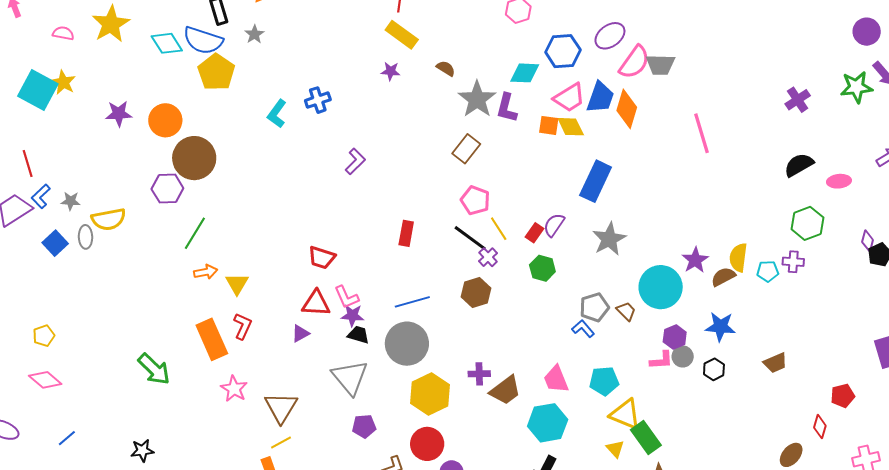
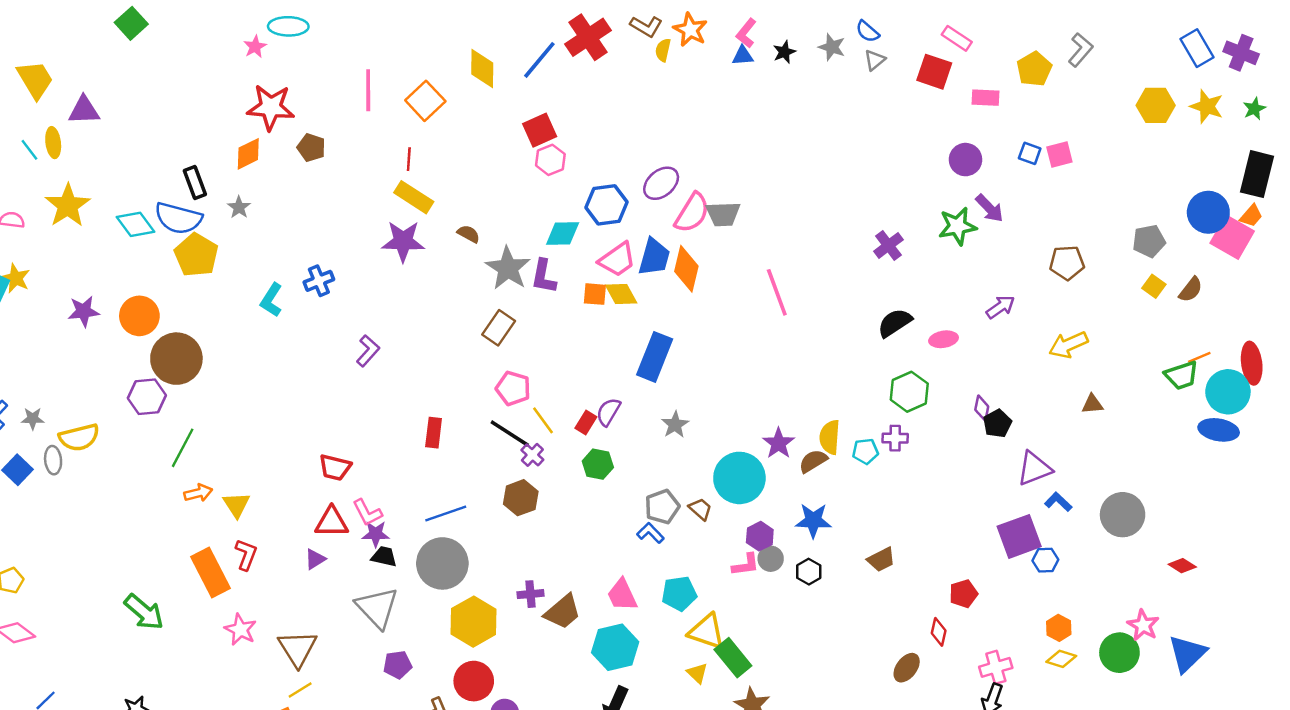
purple star: (391, 71) -> (403, 241), size x1.8
gray star: (609, 239) -> (675, 425), size x0.7

